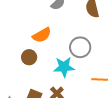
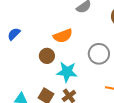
cyan star: (64, 67) -> (67, 72), moved

